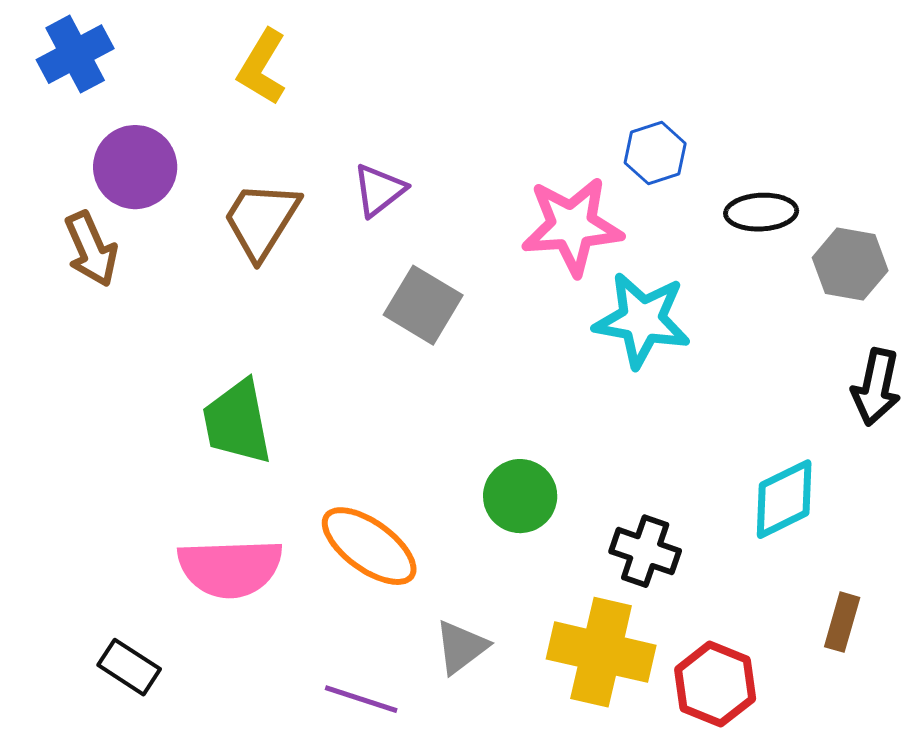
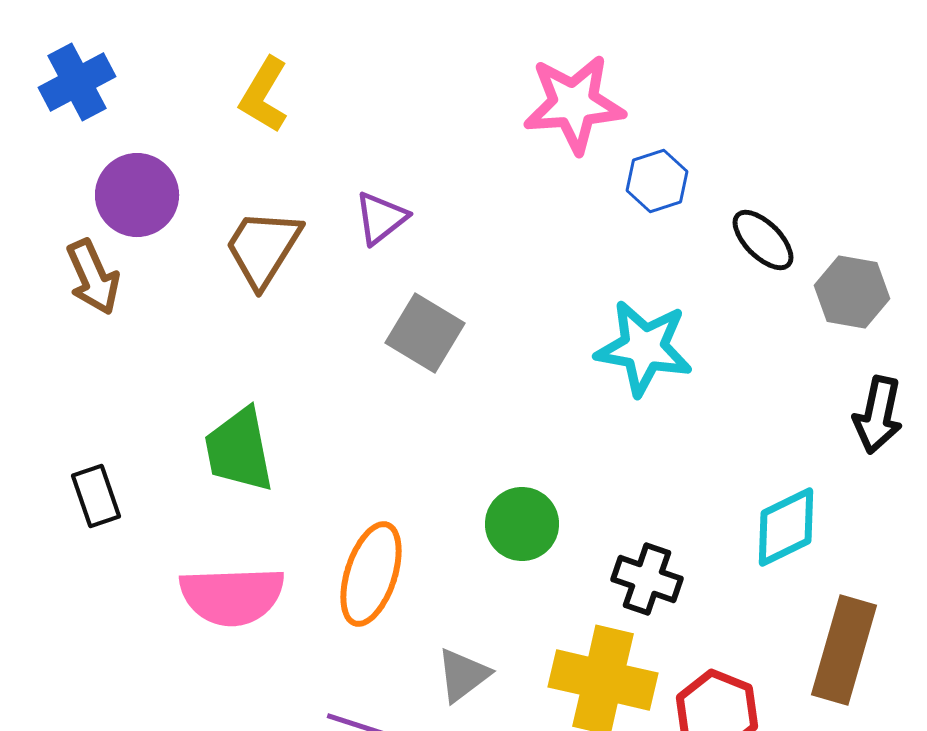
black ellipse: (761, 212) -> (763, 240), turned 48
pink star: (572, 226) -> (574, 104), moved
orange ellipse: (369, 546) -> (371, 574), turned 72
brown rectangle: (842, 622) -> (844, 650), size x1.8
black rectangle: (129, 667) -> (96, 496), moved, turned 38

